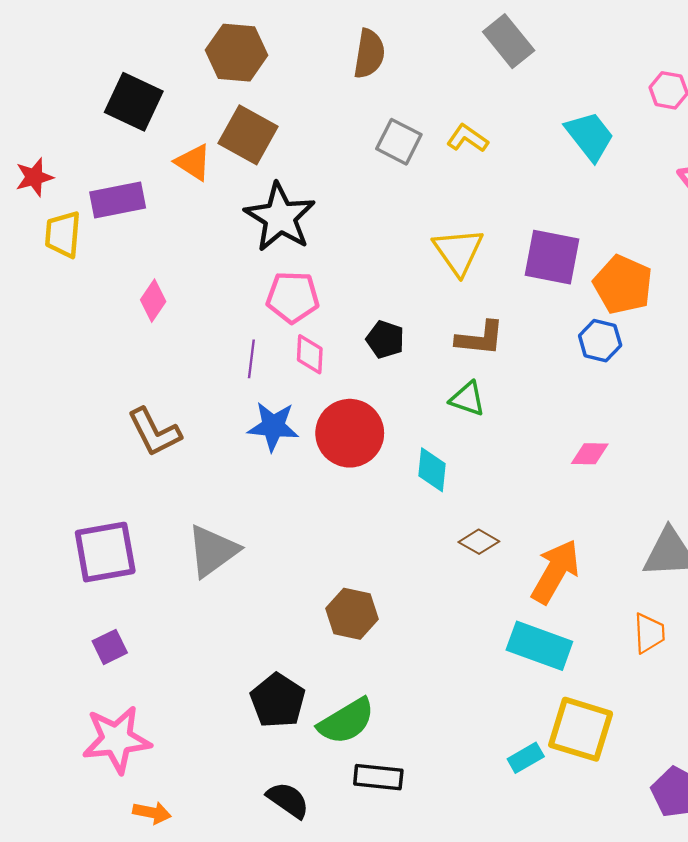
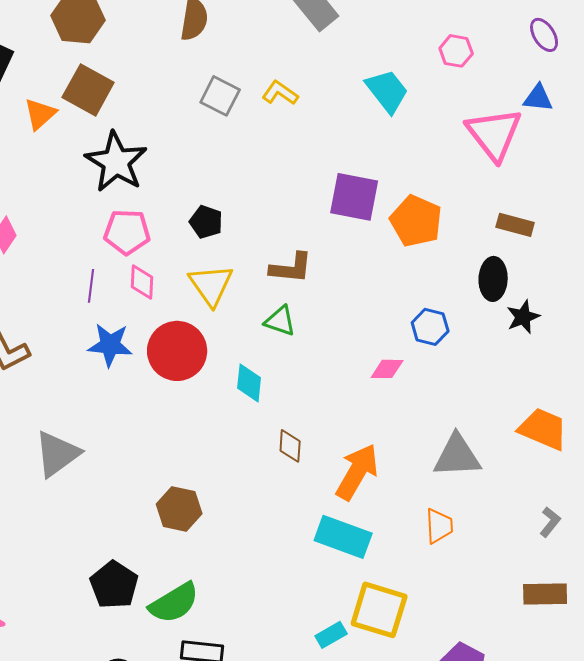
orange triangle: (193, 162) -> (40, 114), turned 45
yellow triangle: (458, 251) -> (211, 285), moved
black pentagon: (385, 339) -> (206, 222), moved
blue hexagon: (600, 341) -> (430, 327), moved
brown diamond: (479, 542) -> (290, 446), turned 64

